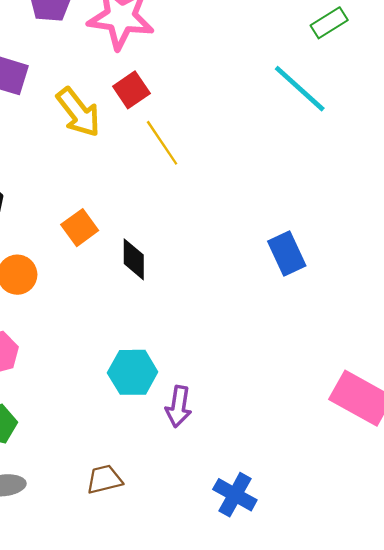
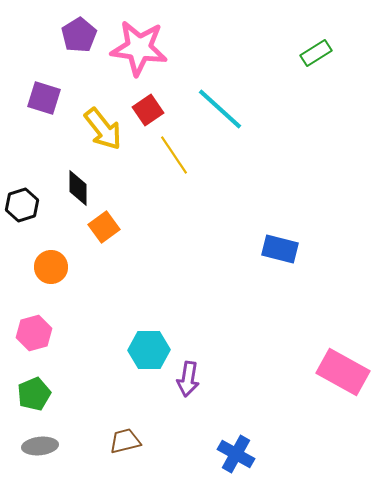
cyan line: (300, 89) -> (220, 109), moved
blue rectangle: (287, 253) -> (280, 249), turned -51
black diamond: (134, 259) -> (78, 188), moved

